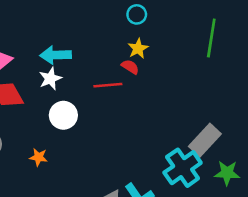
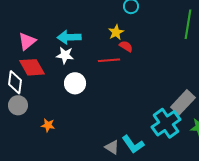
yellow star: (138, 48) -> (116, 32), moved
white star: (50, 79) -> (65, 55), turned 30
orange star: (38, 157) -> (48, 125), moved

